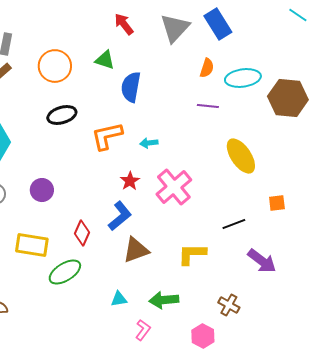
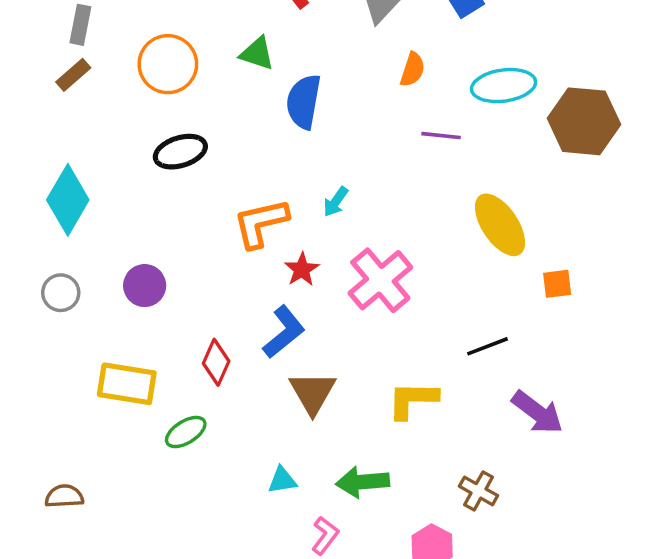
orange semicircle: (207, 68) -> (412, 69), moved
orange L-shape: (107, 136) -> (261, 223), moved
cyan arrow: (149, 143) -> (336, 202), turned -48
orange square: (277, 203) -> (557, 284), moved
brown triangle: (136, 250) -> (313, 393), turned -40
green ellipse: (65, 272) -> (186, 432), size x0.7

